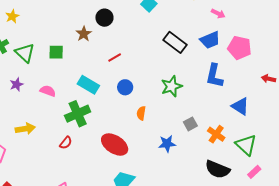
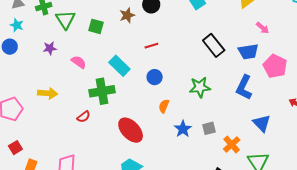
blue star: (167, 144) -> (183, 129), moved, turned 30

